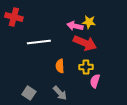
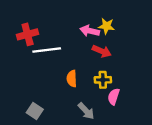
red cross: (14, 17) -> (28, 34), moved, turned -30
red arrow: (85, 43) -> (102, 51), size x0.7
gray arrow: (60, 93) -> (86, 111), moved

